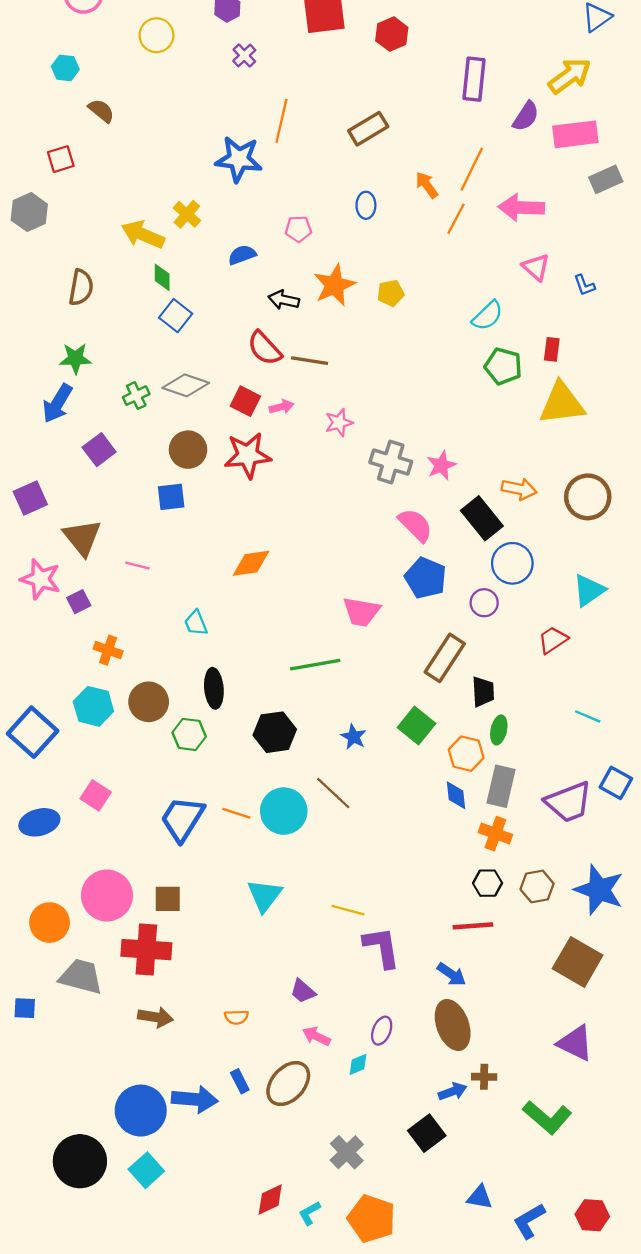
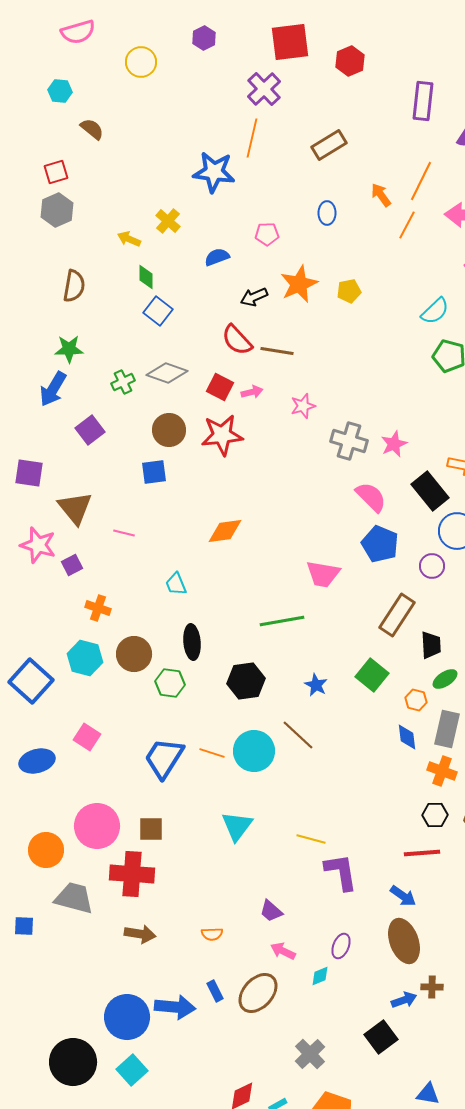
purple cross: (244, 55) -> (264, 89), moved, size x1.6
gray hexagon: (29, 212) -> (57, 210), moved
yellow arrow: (143, 235) -> (129, 239), size x0.6
black arrow: (284, 300) -> (254, 297), turned -36
purple square: (30, 498) -> (29, 473), turned 32
green ellipse: (499, 730) -> (445, 679), turned 45
orange hexagon: (466, 754) -> (416, 700), size x0.7

